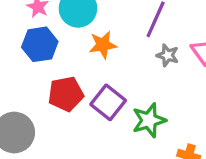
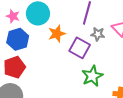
red pentagon: (66, 94) -> (14, 67), moved
purple square: (108, 102) -> (80, 48), moved

